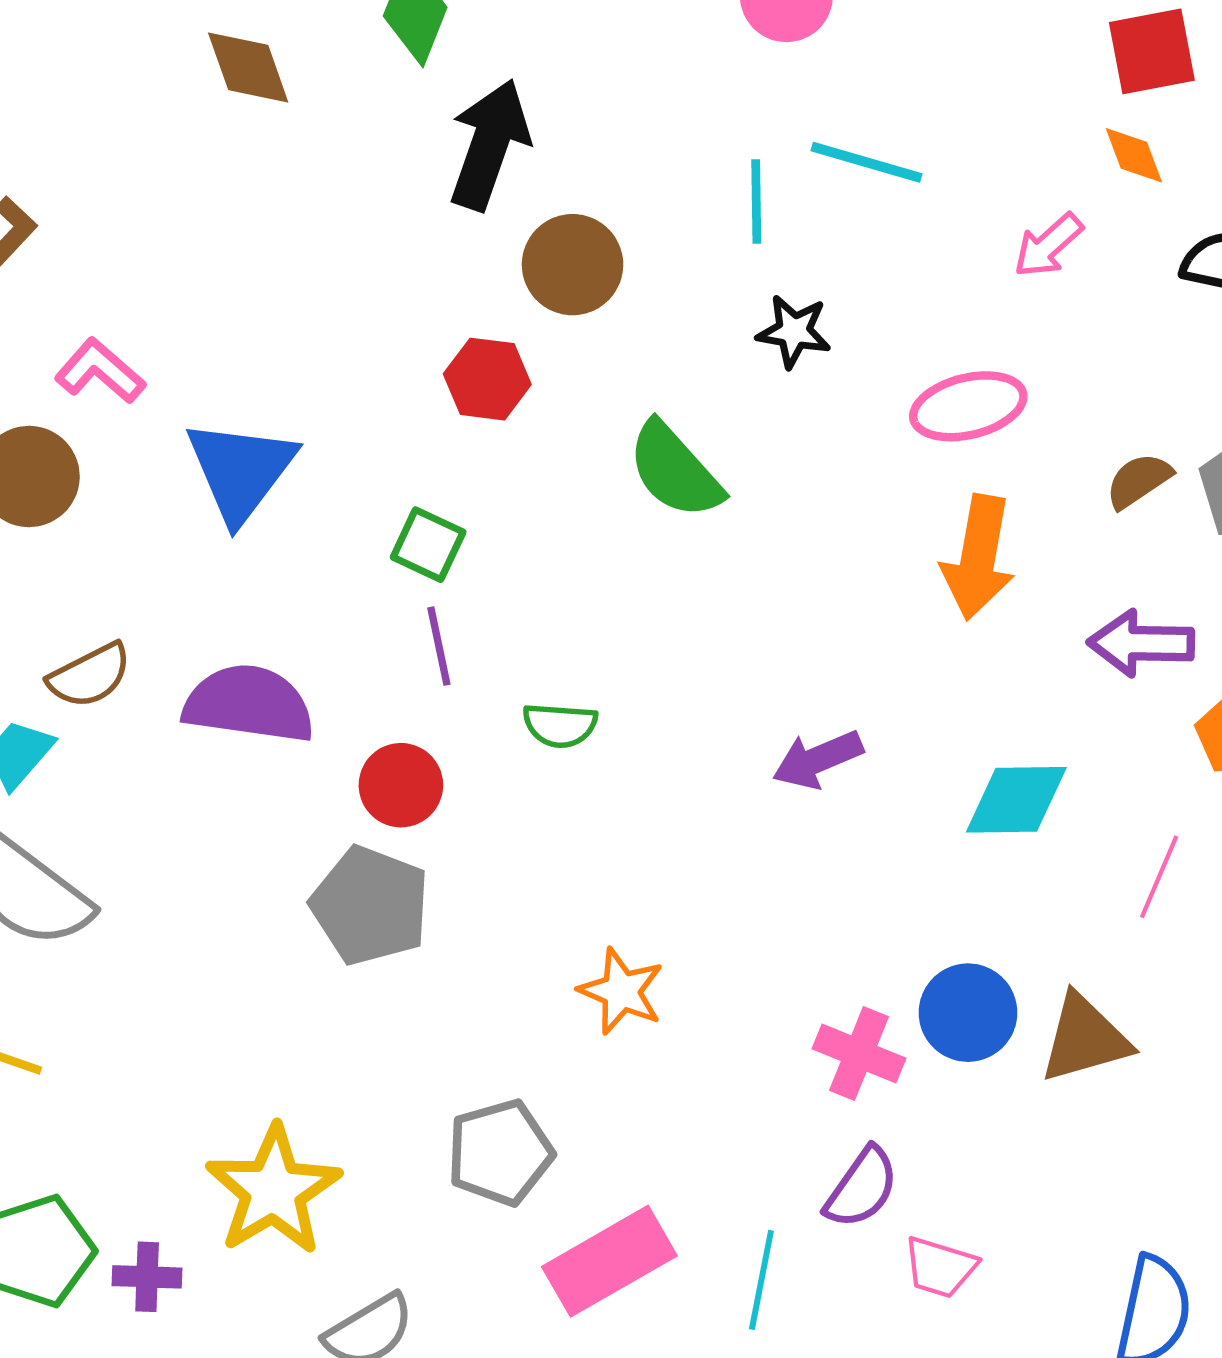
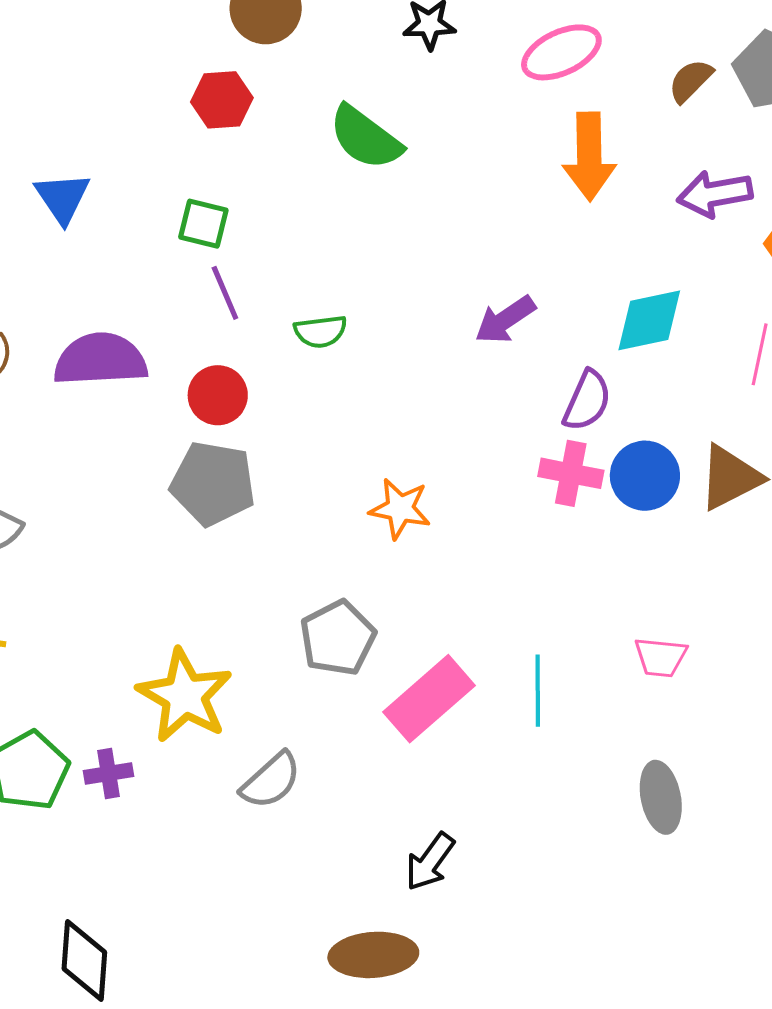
blue triangle: (241, 471) -> (62, 198), size x0.7
pink cross: (859, 1054) -> (571, 473), moved
purple semicircle: (862, 1188) -> (587, 401), moved

